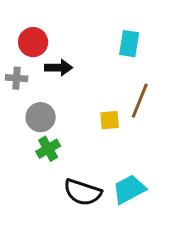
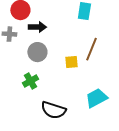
gray circle: (41, 117) -> (37, 52), moved
cyan trapezoid: (129, 189) -> (96, 98), moved

